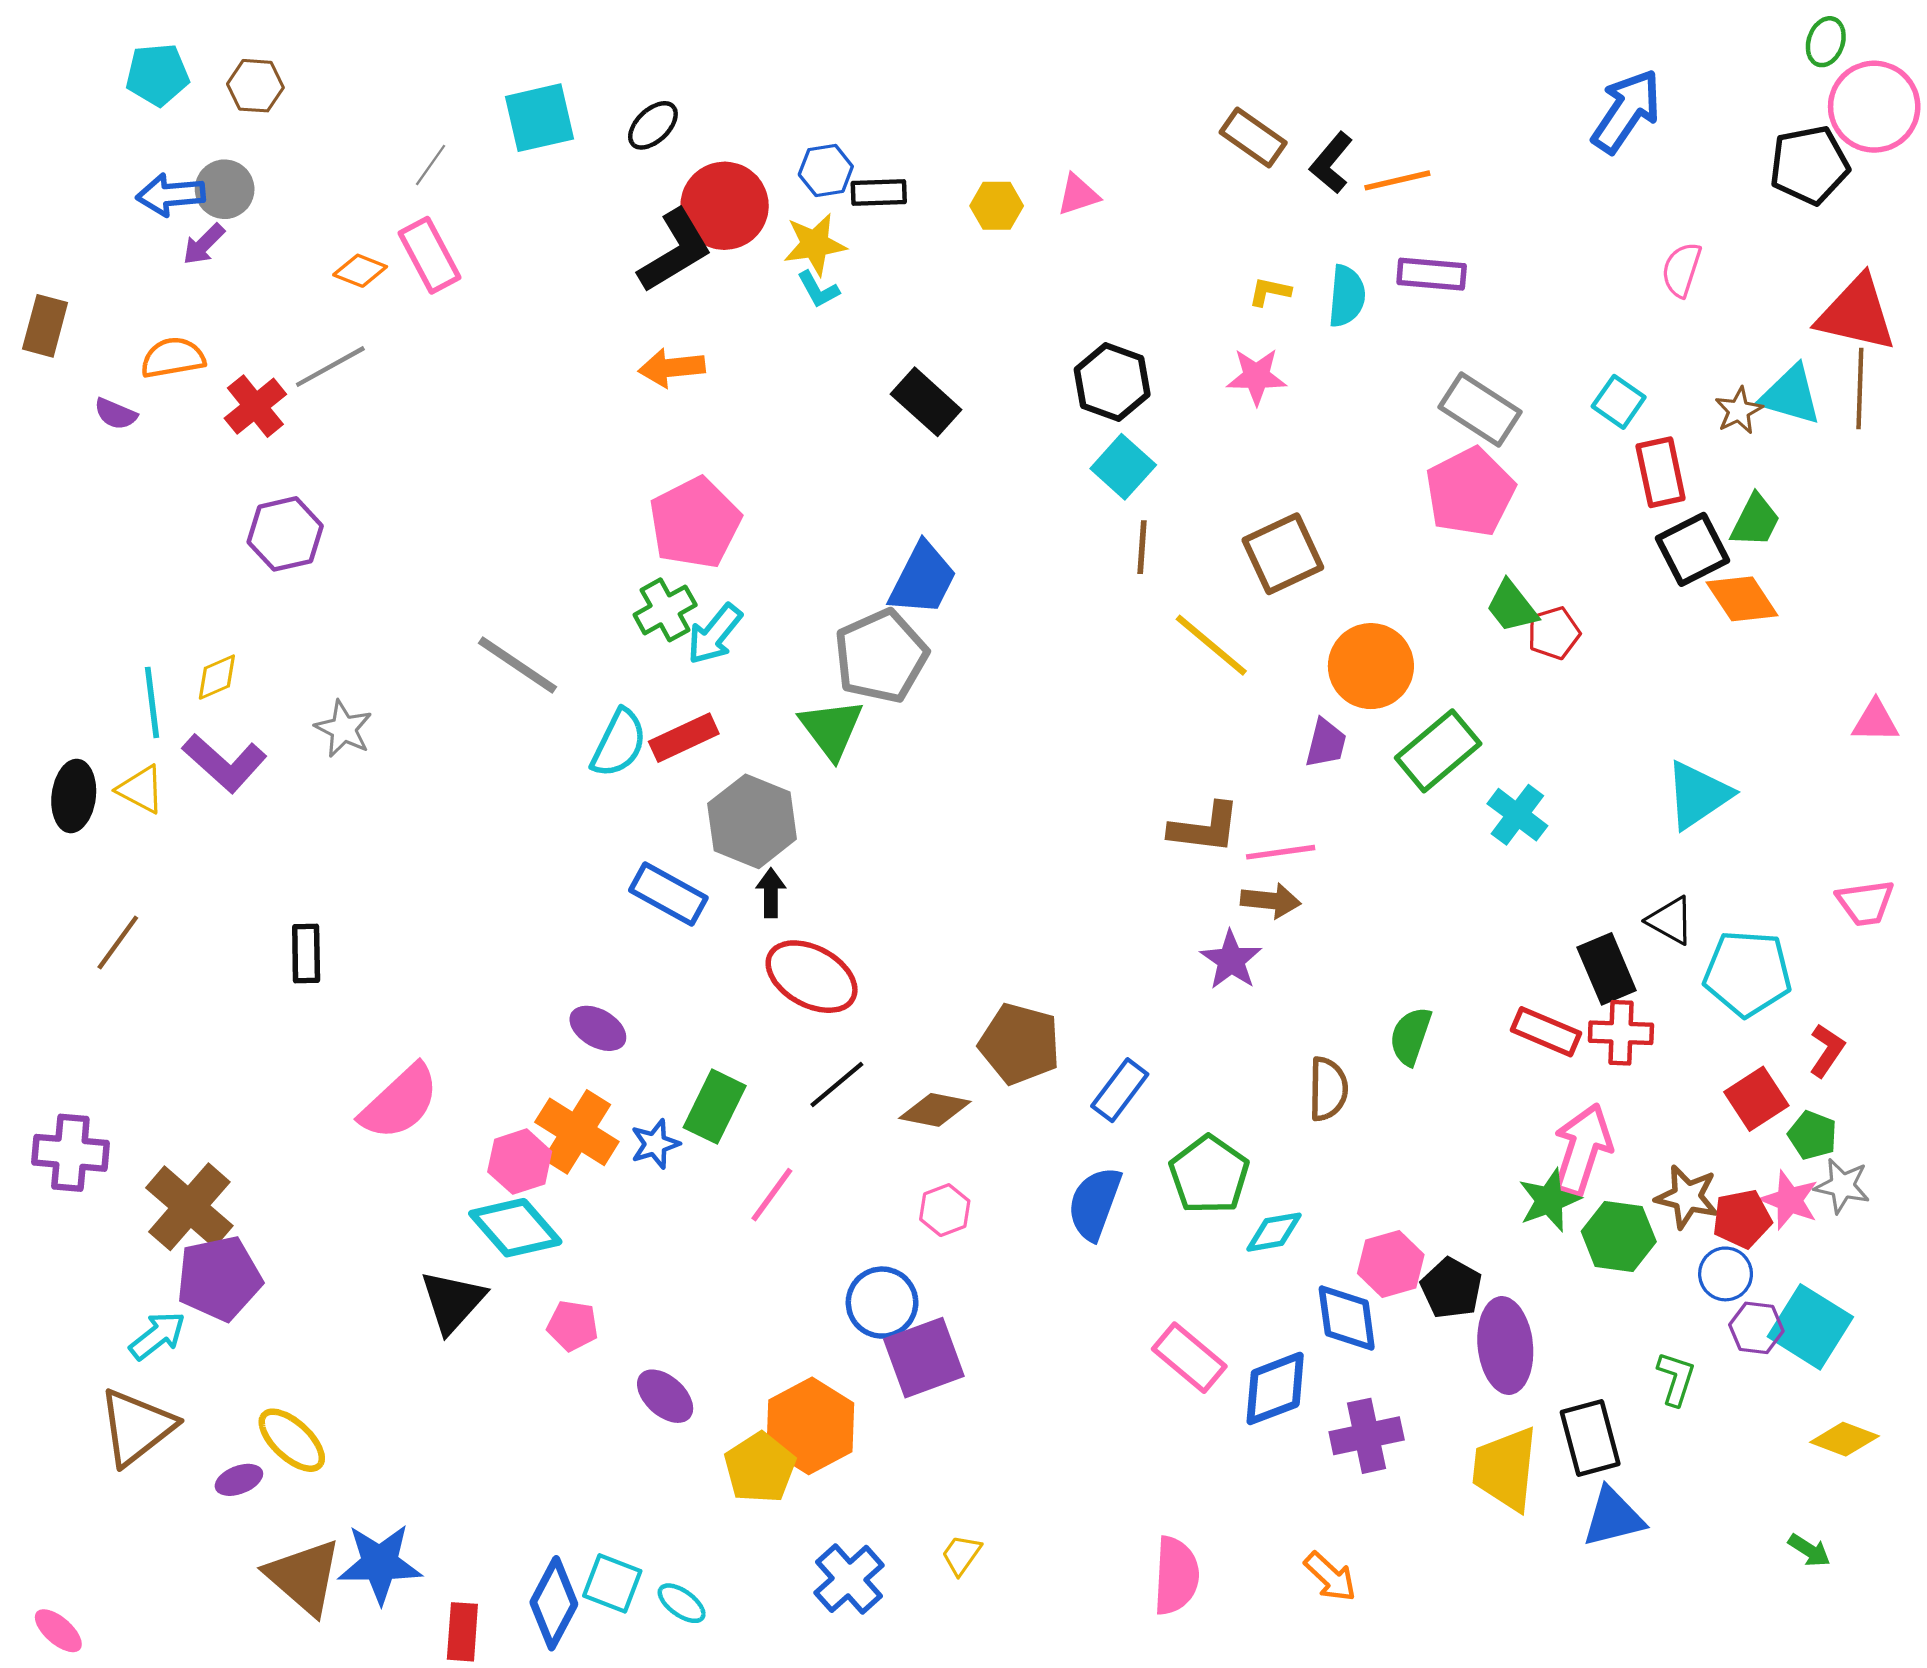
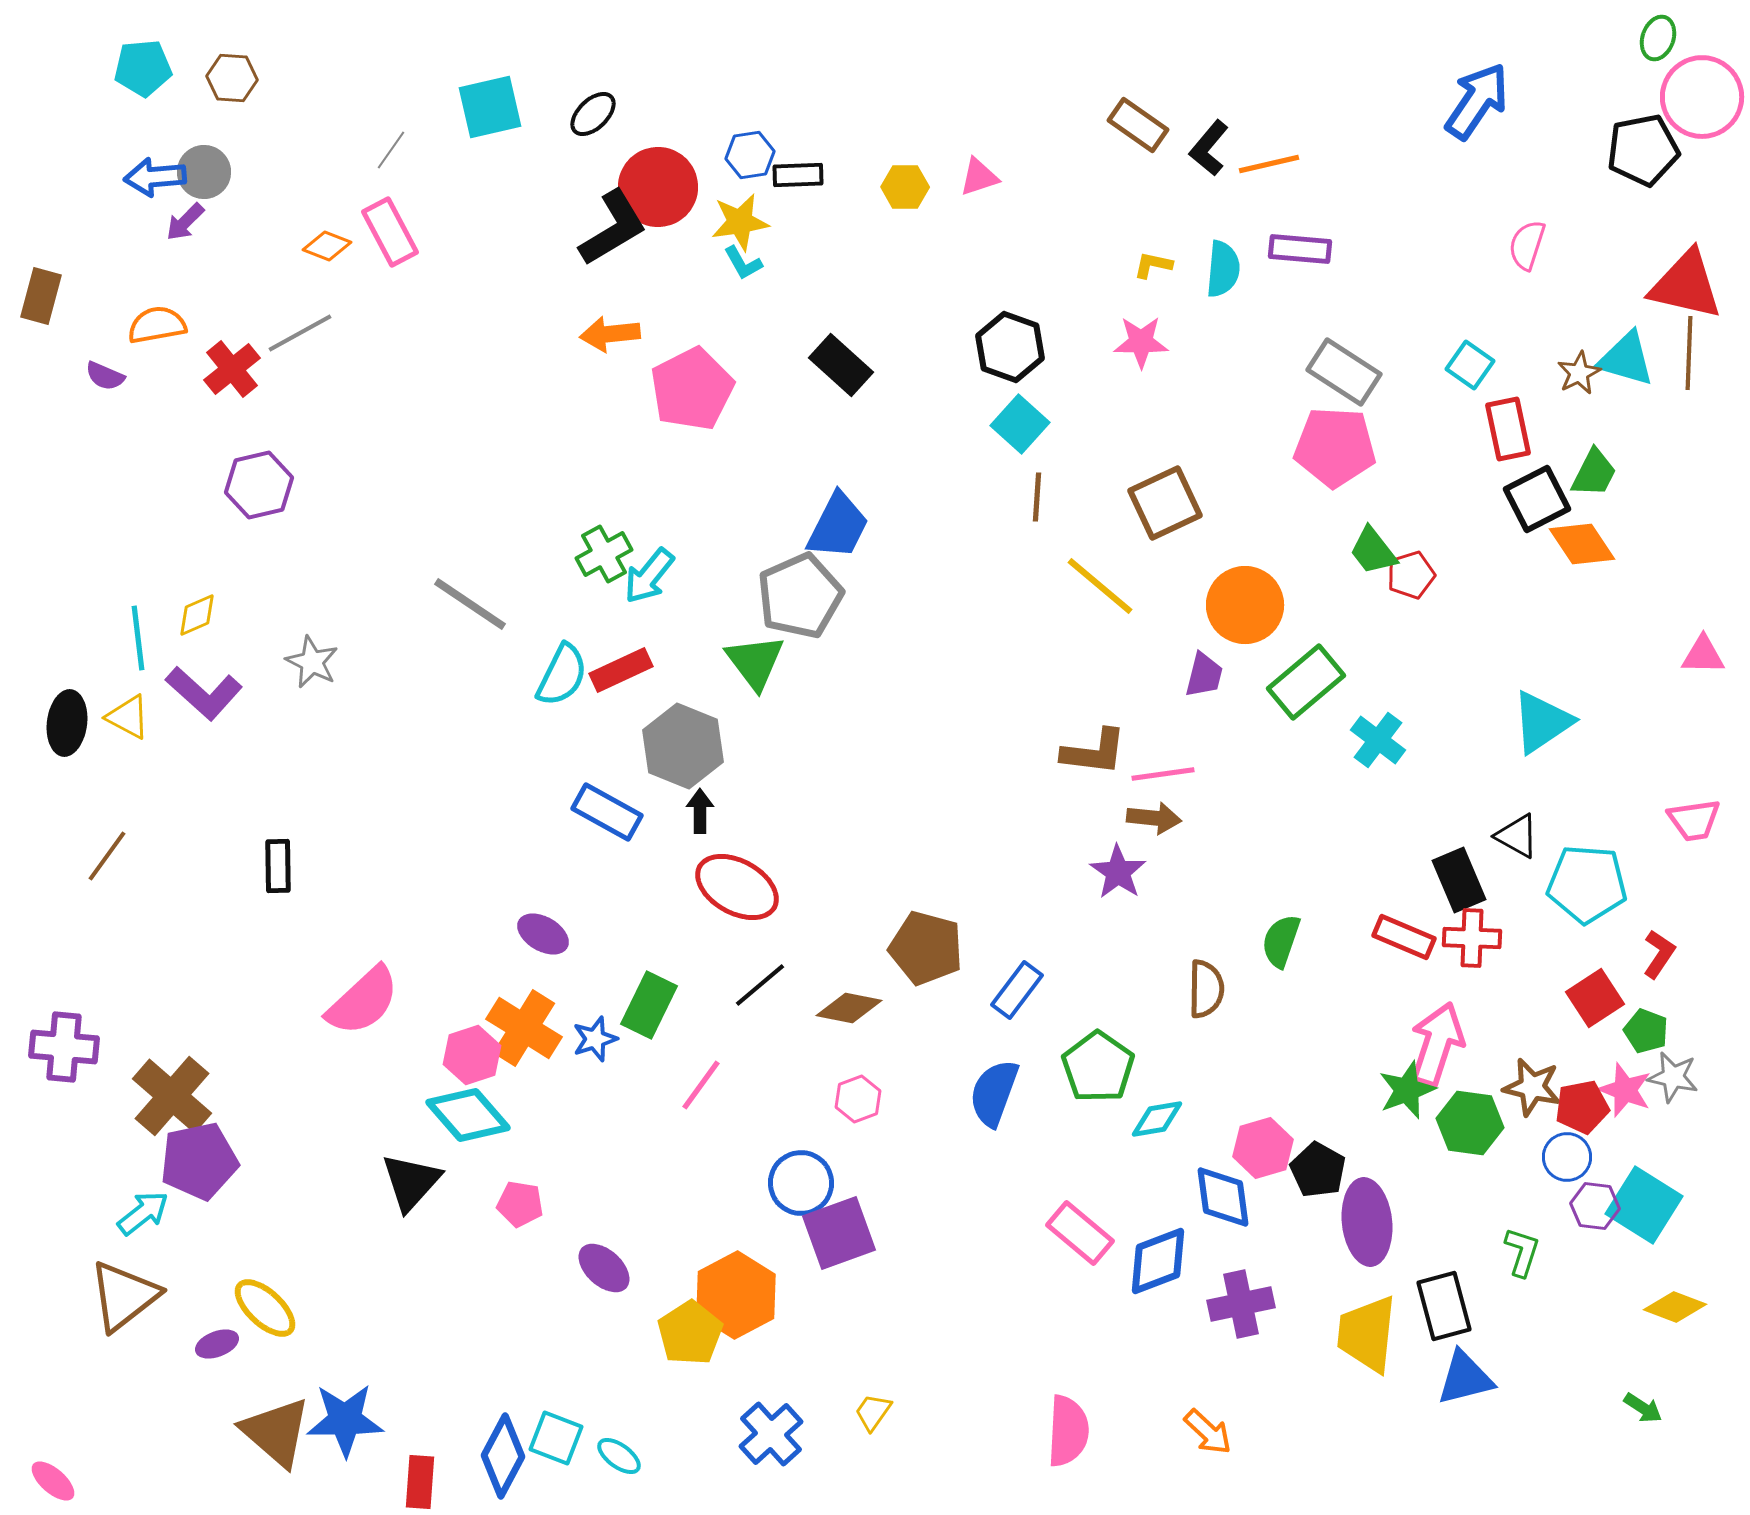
pink pentagon: (1470, 492) -> (1335, 447), turned 30
pink pentagon: (695, 523) -> (692, 389), moved

